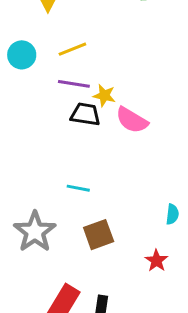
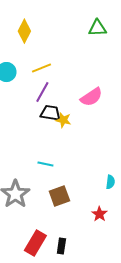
purple line: (74, 84) -> (42, 92), turned -70
yellow star: (104, 95) -> (63, 120), moved
pink semicircle: (132, 120) -> (91, 97), moved, turned -65

